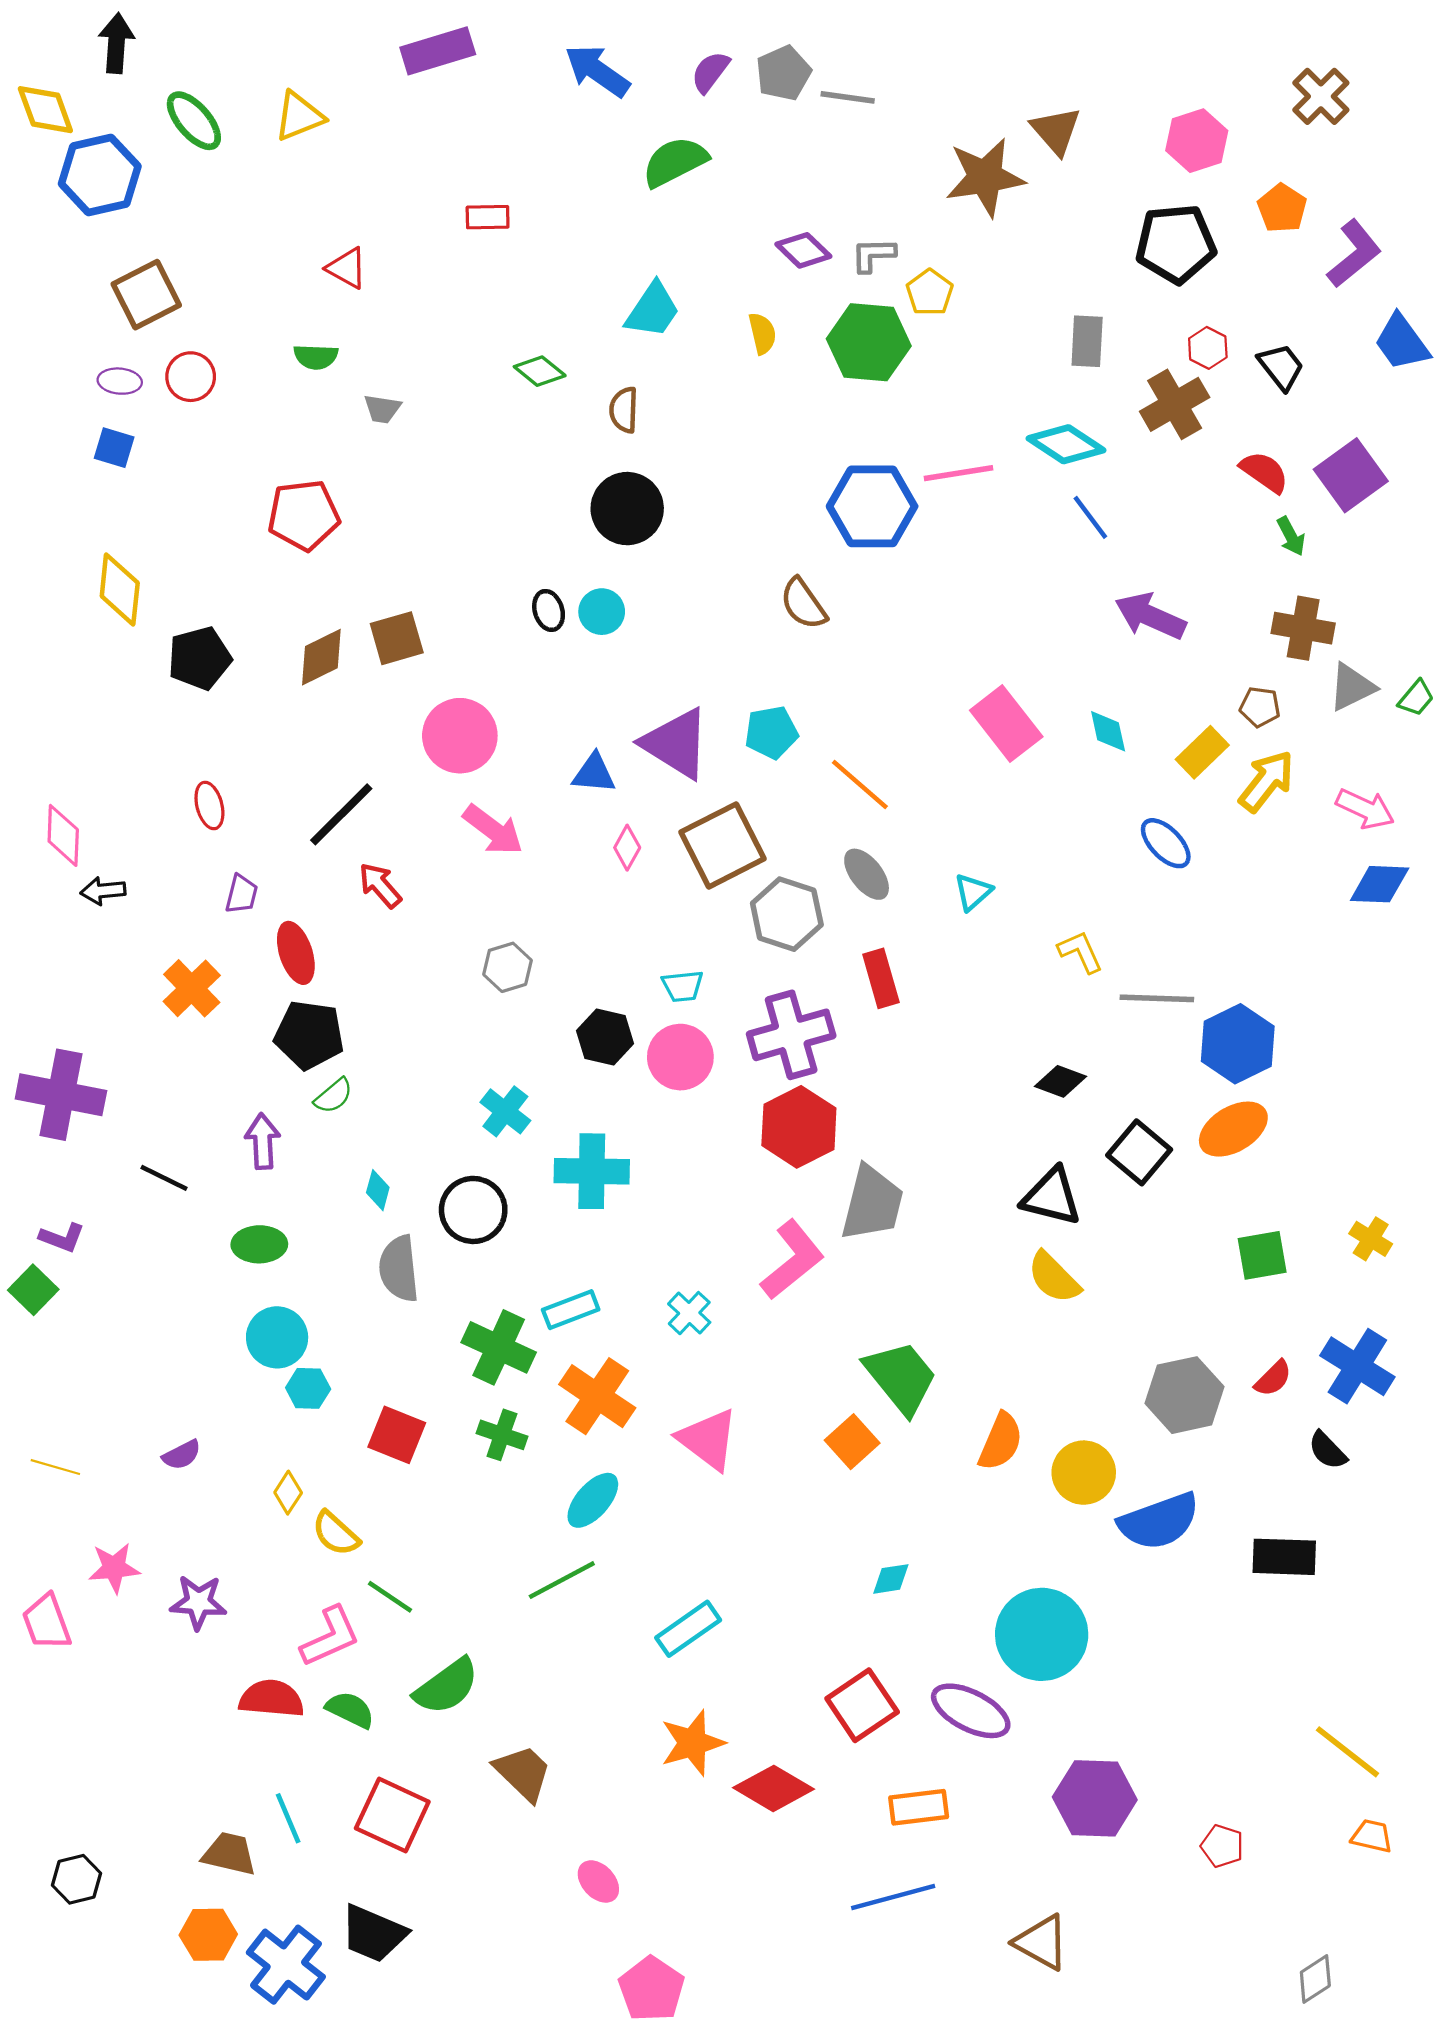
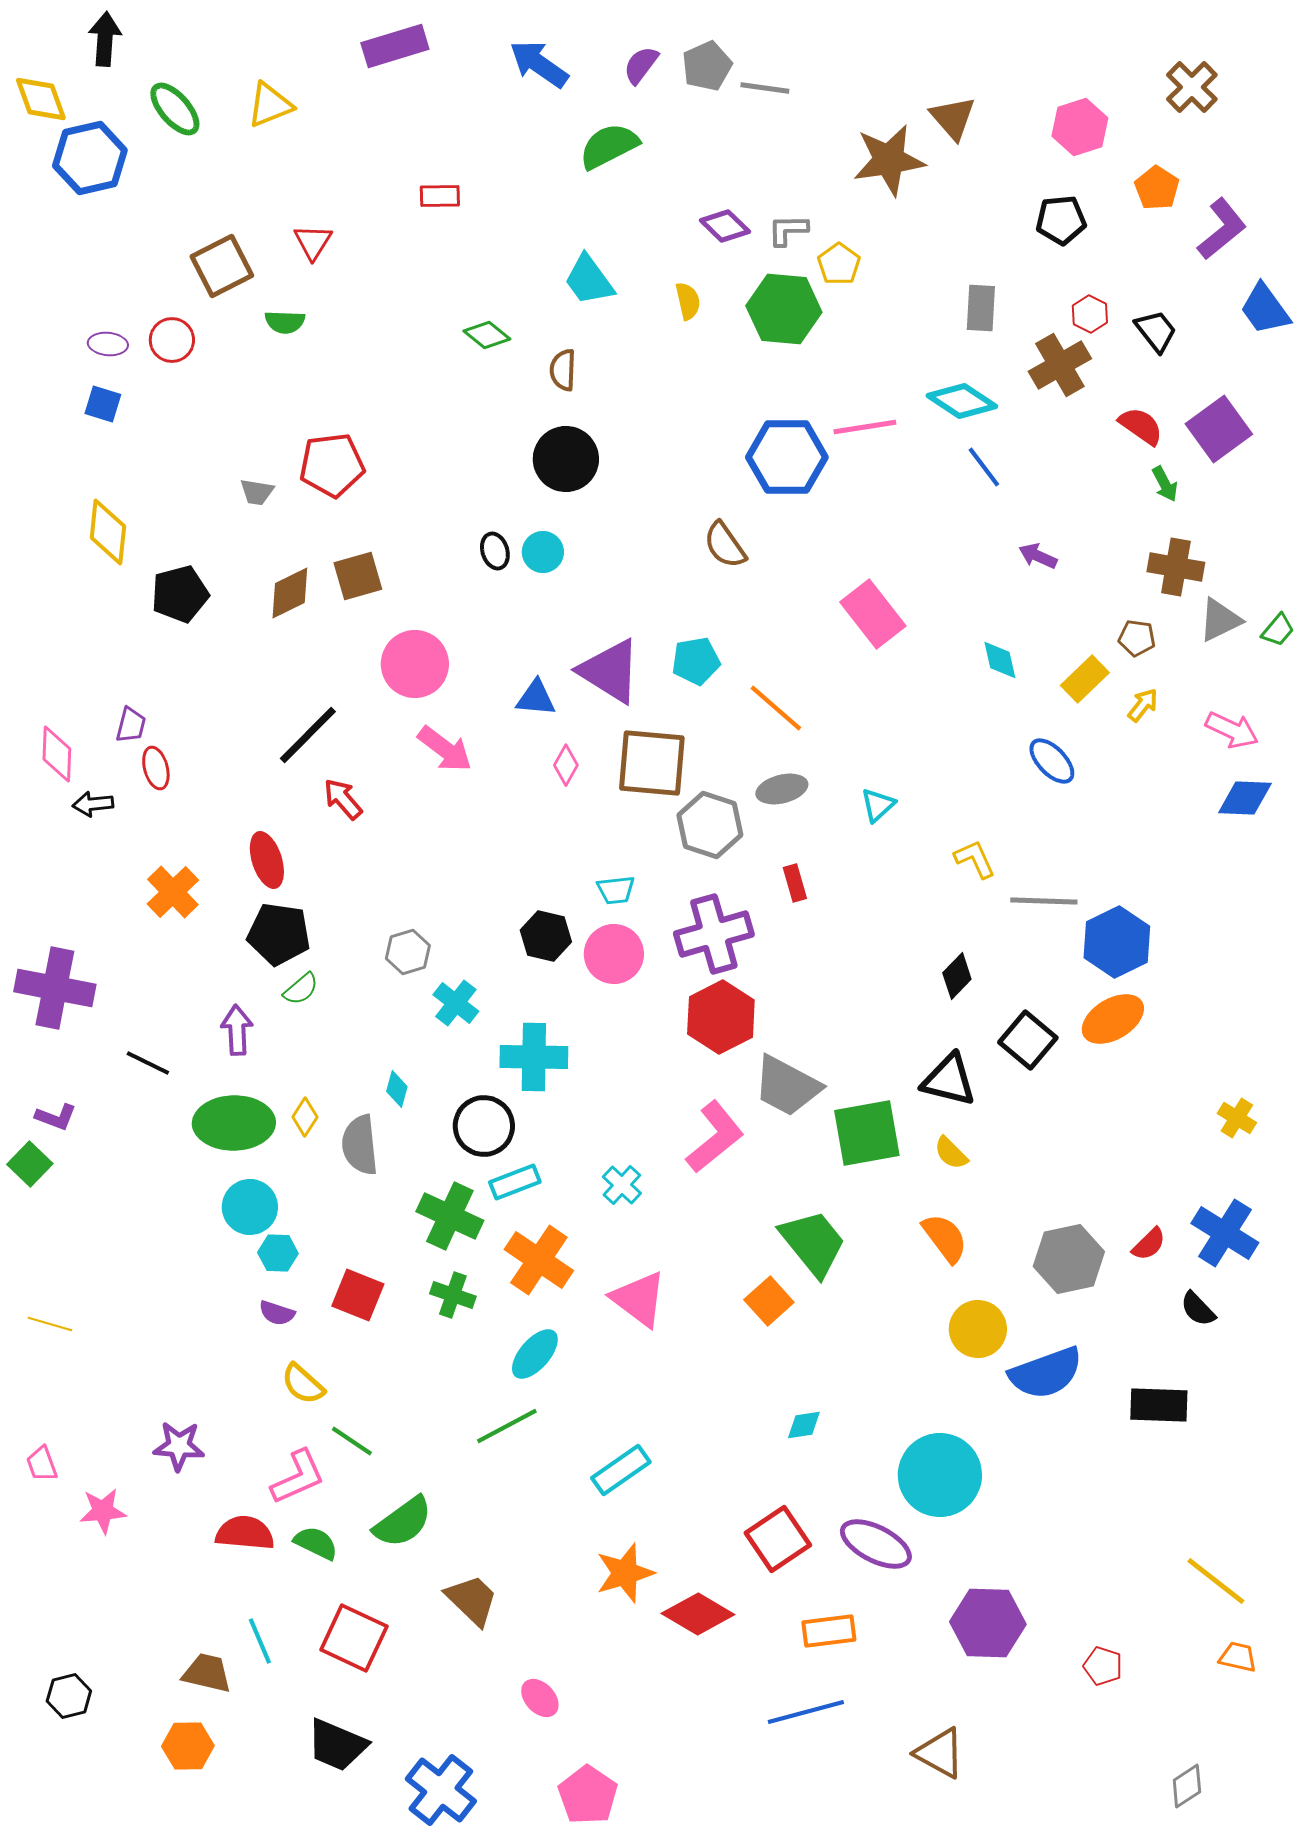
black pentagon: (1176, 244) -> (1061, 220), size x0.7
red triangle: (347, 268) -> (313, 242), turned 33
brown square: (146, 295) -> (222, 266), moved
cyan trapezoid: (653, 310) -> (589, 280), turned 110
gray trapezoid: (382, 409) -> (257, 492), moved
red pentagon: (304, 515) -> (332, 465), moved
purple arrow: (1150, 616) -> (1038, 556), size x0.6
pink rectangle: (1006, 724) -> (873, 614), moved
yellow arrow: (1267, 781) -> (1143, 705), size x0.6
red ellipse: (209, 806) -> (156, 768), moved
brown square: (722, 845) -> (652, 763), turned 32
gray ellipse: (867, 874) -> (782, 789), turned -66
purple trapezoid: (242, 894) -> (131, 725), moved
gray hexagon: (508, 967) -> (408, 952), moved
red rectangle: (881, 978) -> (795, 883), size x0.7
black diamond: (1060, 1081) -> (957, 976), turned -66
cyan diamond: (378, 1190) -> (397, 1089), moved
gray trapezoid: (872, 1203) -> (787, 1086), turned 104
black circle: (473, 1210) -> (484, 1126), moved
green ellipse: (259, 1244) -> (234, 1123), size x1.6
green square: (1262, 1255) -> (867, 1133), moved, size x1.5
yellow semicircle: (1054, 1278) -> (951, 1153), size x0.7
orange semicircle: (1001, 1442) -> (945, 1238), moved, turned -60
purple semicircle: (182, 1455) -> (277, 1313), moved, turned 45
yellow diamond: (288, 1493) -> (305, 1117), moved
pink star: (114, 1568) -> (103, 1511), moved
pink trapezoid: (47, 1622) -> (42, 1464), size x0.7
blue cross: (286, 1965) -> (441, 1790), moved

